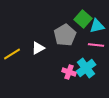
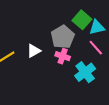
pink line: (96, 45) -> (96, 48), turned 42
pink cross: (69, 72) -> (63, 56), moved

